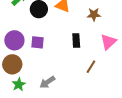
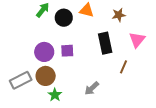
black rectangle: (76, 40) -> (105, 43), size x1.5
gray arrow: (47, 82) -> (92, 88), moved

